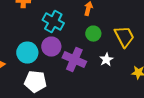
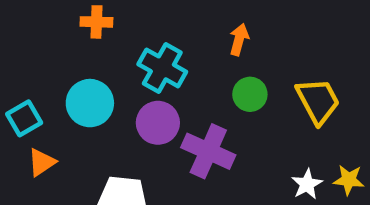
cyan circle: (27, 53) -> (90, 103), moved
white star: (106, 60) -> (307, 184), moved

